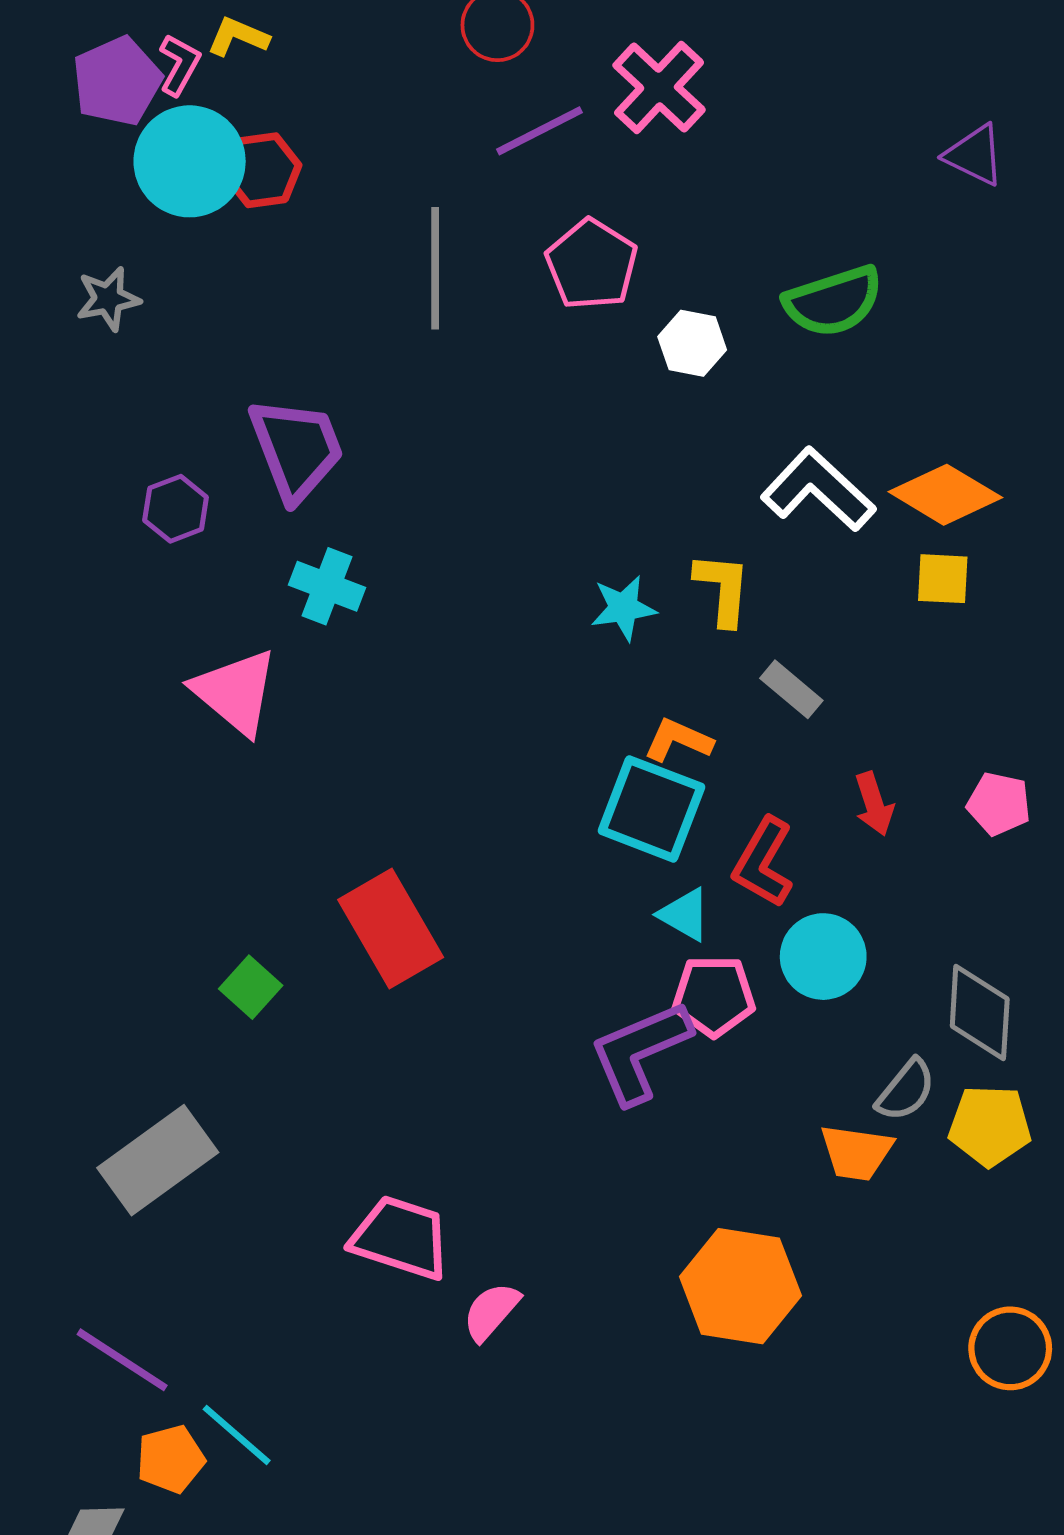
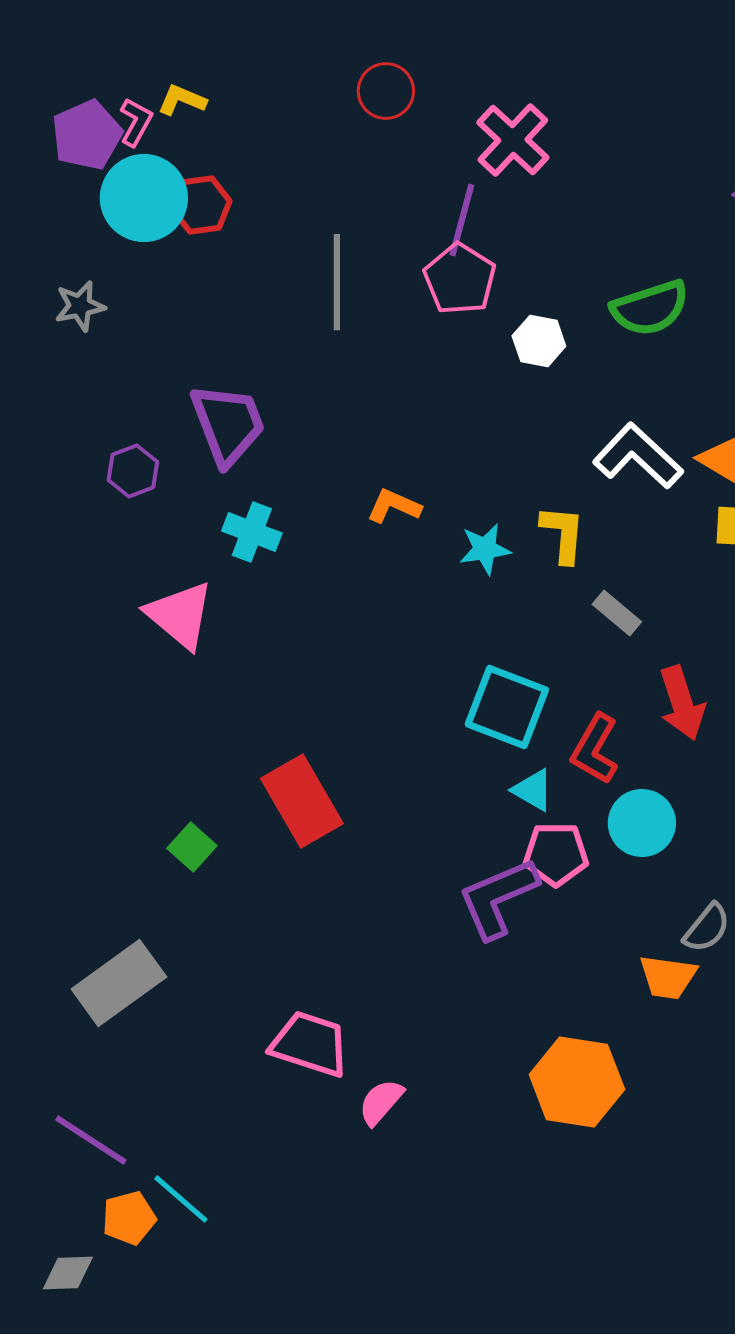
purple line: (539, 131) -> (462, 220), moved, turned -48
orange L-shape: (678, 740) -> (394, 506), moved
red arrow: (874, 804) -> (682, 703), size x1.5

